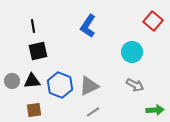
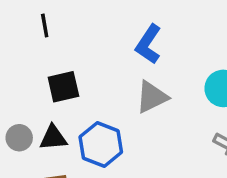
black line: (33, 26) -> (45, 26), moved
gray triangle: (89, 86) -> (152, 97), moved

